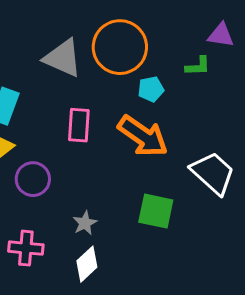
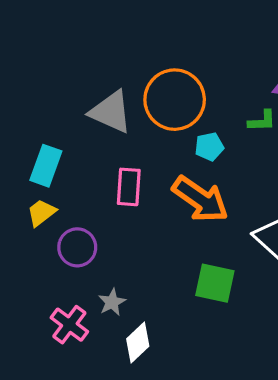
gray star: (85, 223) -> (112, 302), moved
pink cross: (26, 248) -> (69, 325), turned 32

